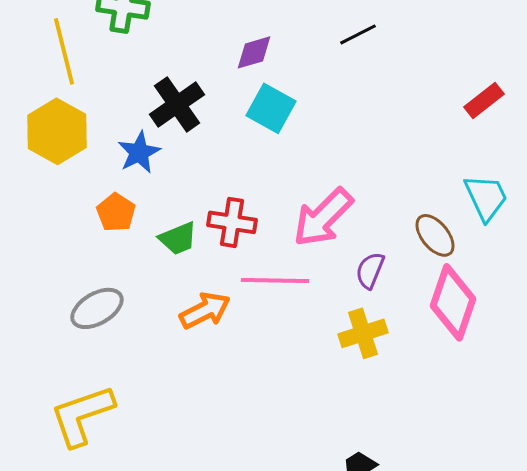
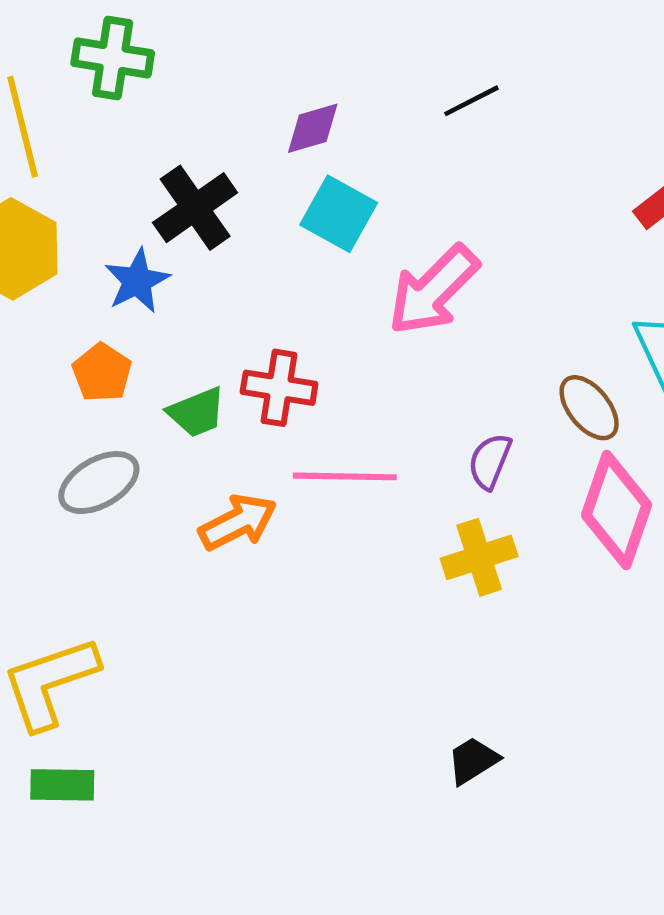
pink arrow: (323, 217) -> (433, 290), moved
gray ellipse: (97, 308) -> (99, 483), moved

